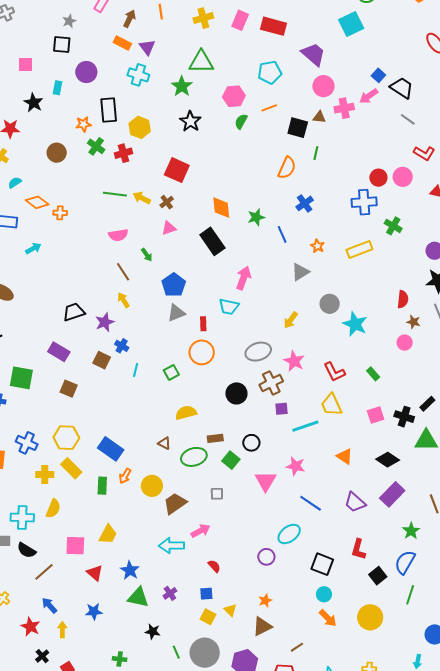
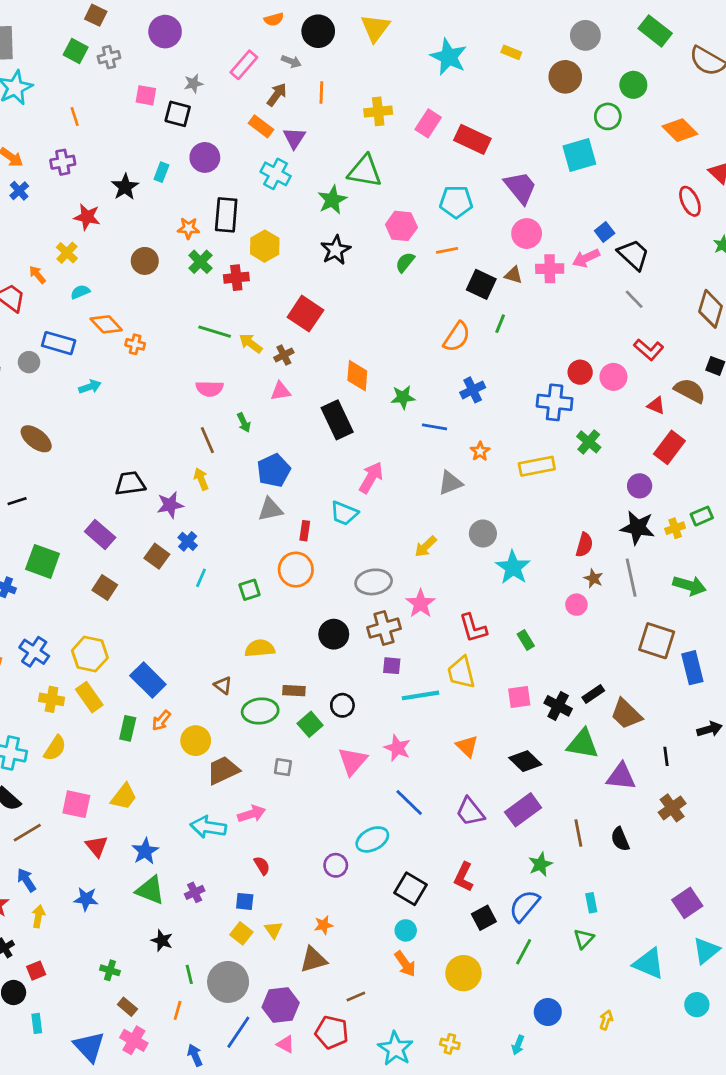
pink square: (25, 64) -> (146, 95), moved
blue line: (282, 234) -> (434, 427), turned -66

